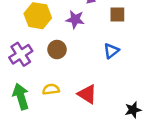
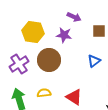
brown circle: (57, 50) -> (49, 60), size x1.5

